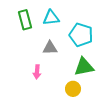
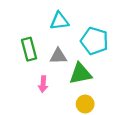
green rectangle: (25, 20) -> (29, 49), moved
green triangle: (84, 67) -> (80, 74), moved

